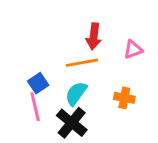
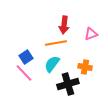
pink line: (35, 107) -> (24, 73), turned -30
black cross: (72, 123) -> (68, 84), moved, turned 35

